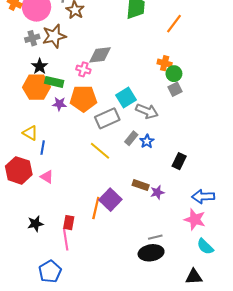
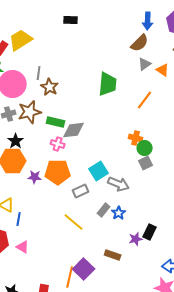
green rectangle: (54, 82) -> (56, 122), moved
gray rectangle: (107, 118) -> (81, 191), size x0.7
purple star: (157, 192) -> (136, 239), moved

